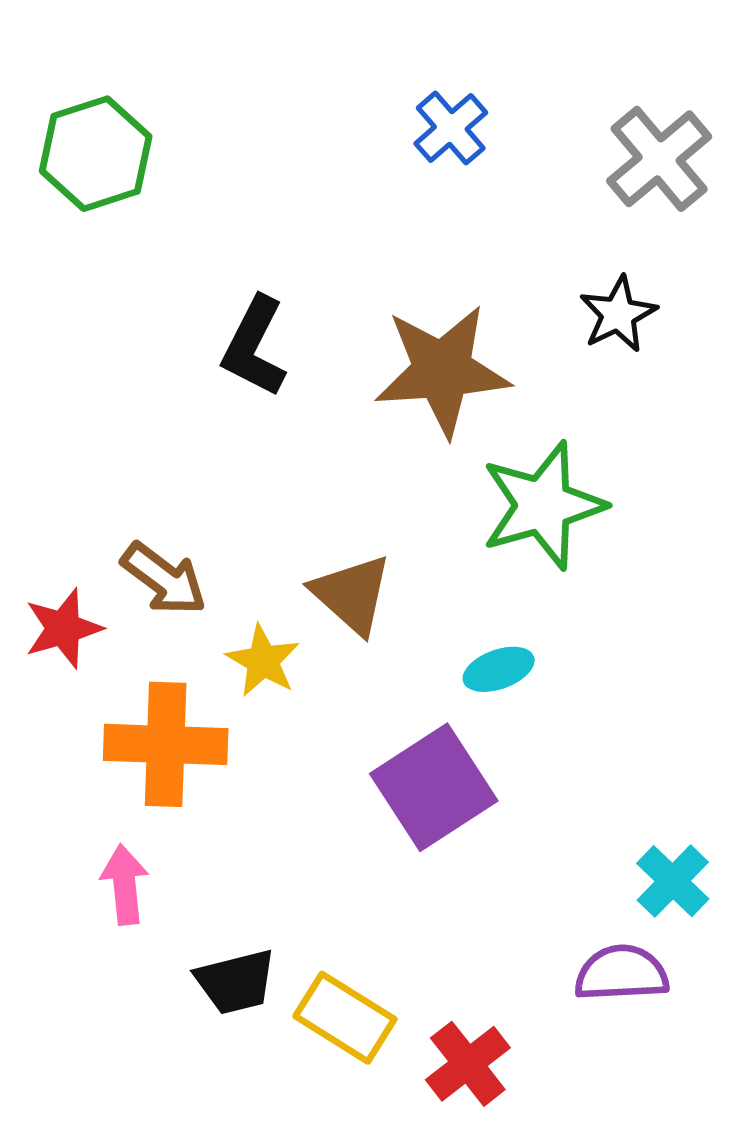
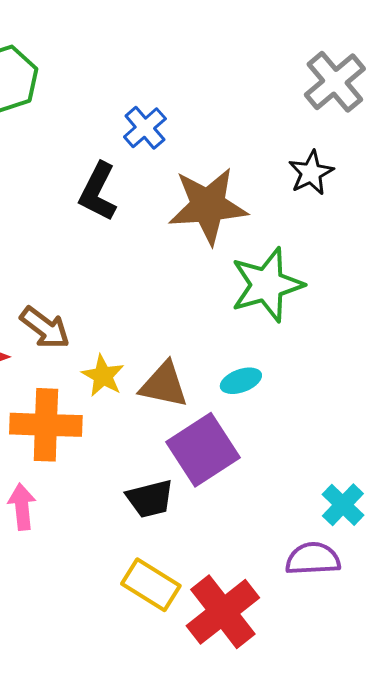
blue cross: (451, 128) -> (145, 128), moved
brown triangle: (352, 594) -> (164, 385), moved, turned -30
black trapezoid: (236, 982) -> (150, 499), moved
red cross: (468, 1064) -> (223, 612), size x1.5

